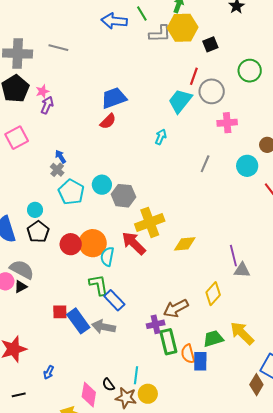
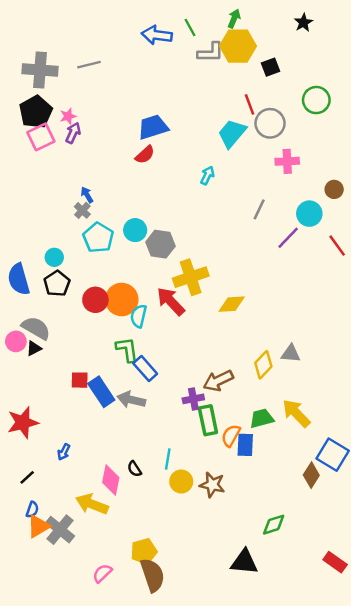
gray line: (58, 48) -> (89, 65), turned -30
red line: (194, 76) -> (249, 104), turned -42
pink square: (17, 138) -> (41, 137), moved
purple line: (233, 256) -> (288, 238), moved, turned 55
gray triangle: (242, 270) -> (291, 354), moved
orange semicircle: (188, 354) -> (231, 436), turned 42
black line: (19, 395) -> (27, 477), turned -32
brown star: (126, 398) -> (212, 485), moved

